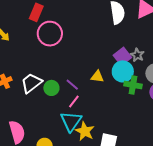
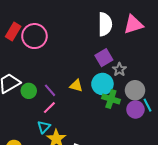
red rectangle: (36, 12) -> (13, 32), moved
purple square: (122, 56) -> (104, 58), moved
cyan triangle: (71, 121) -> (44, 127), size x0.6

